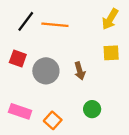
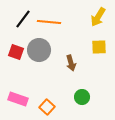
gray circle: (46, 71) -> (39, 50), moved

